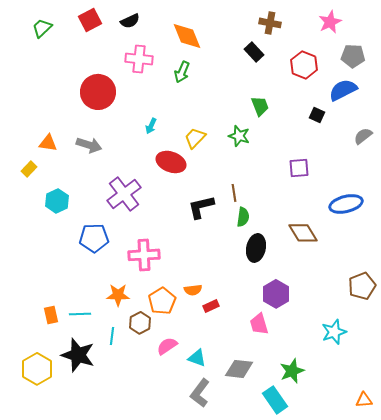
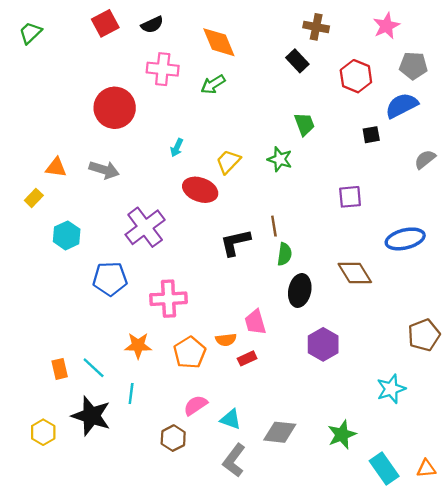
green trapezoid: (42, 28) -> (30, 33), moved
green arrow: (182, 72) -> (213, 84), turned 35
black square: (317, 115) -> (371, 135), turned -35
cyan line: (80, 314) -> (94, 368), turned 45
brown hexagon: (140, 323) -> (173, 438), moved
pink trapezoid: (259, 324) -> (255, 322), moved
yellow hexagon: (37, 369) -> (43, 432), size x0.7
cyan rectangle: (275, 400) -> (384, 469), moved

